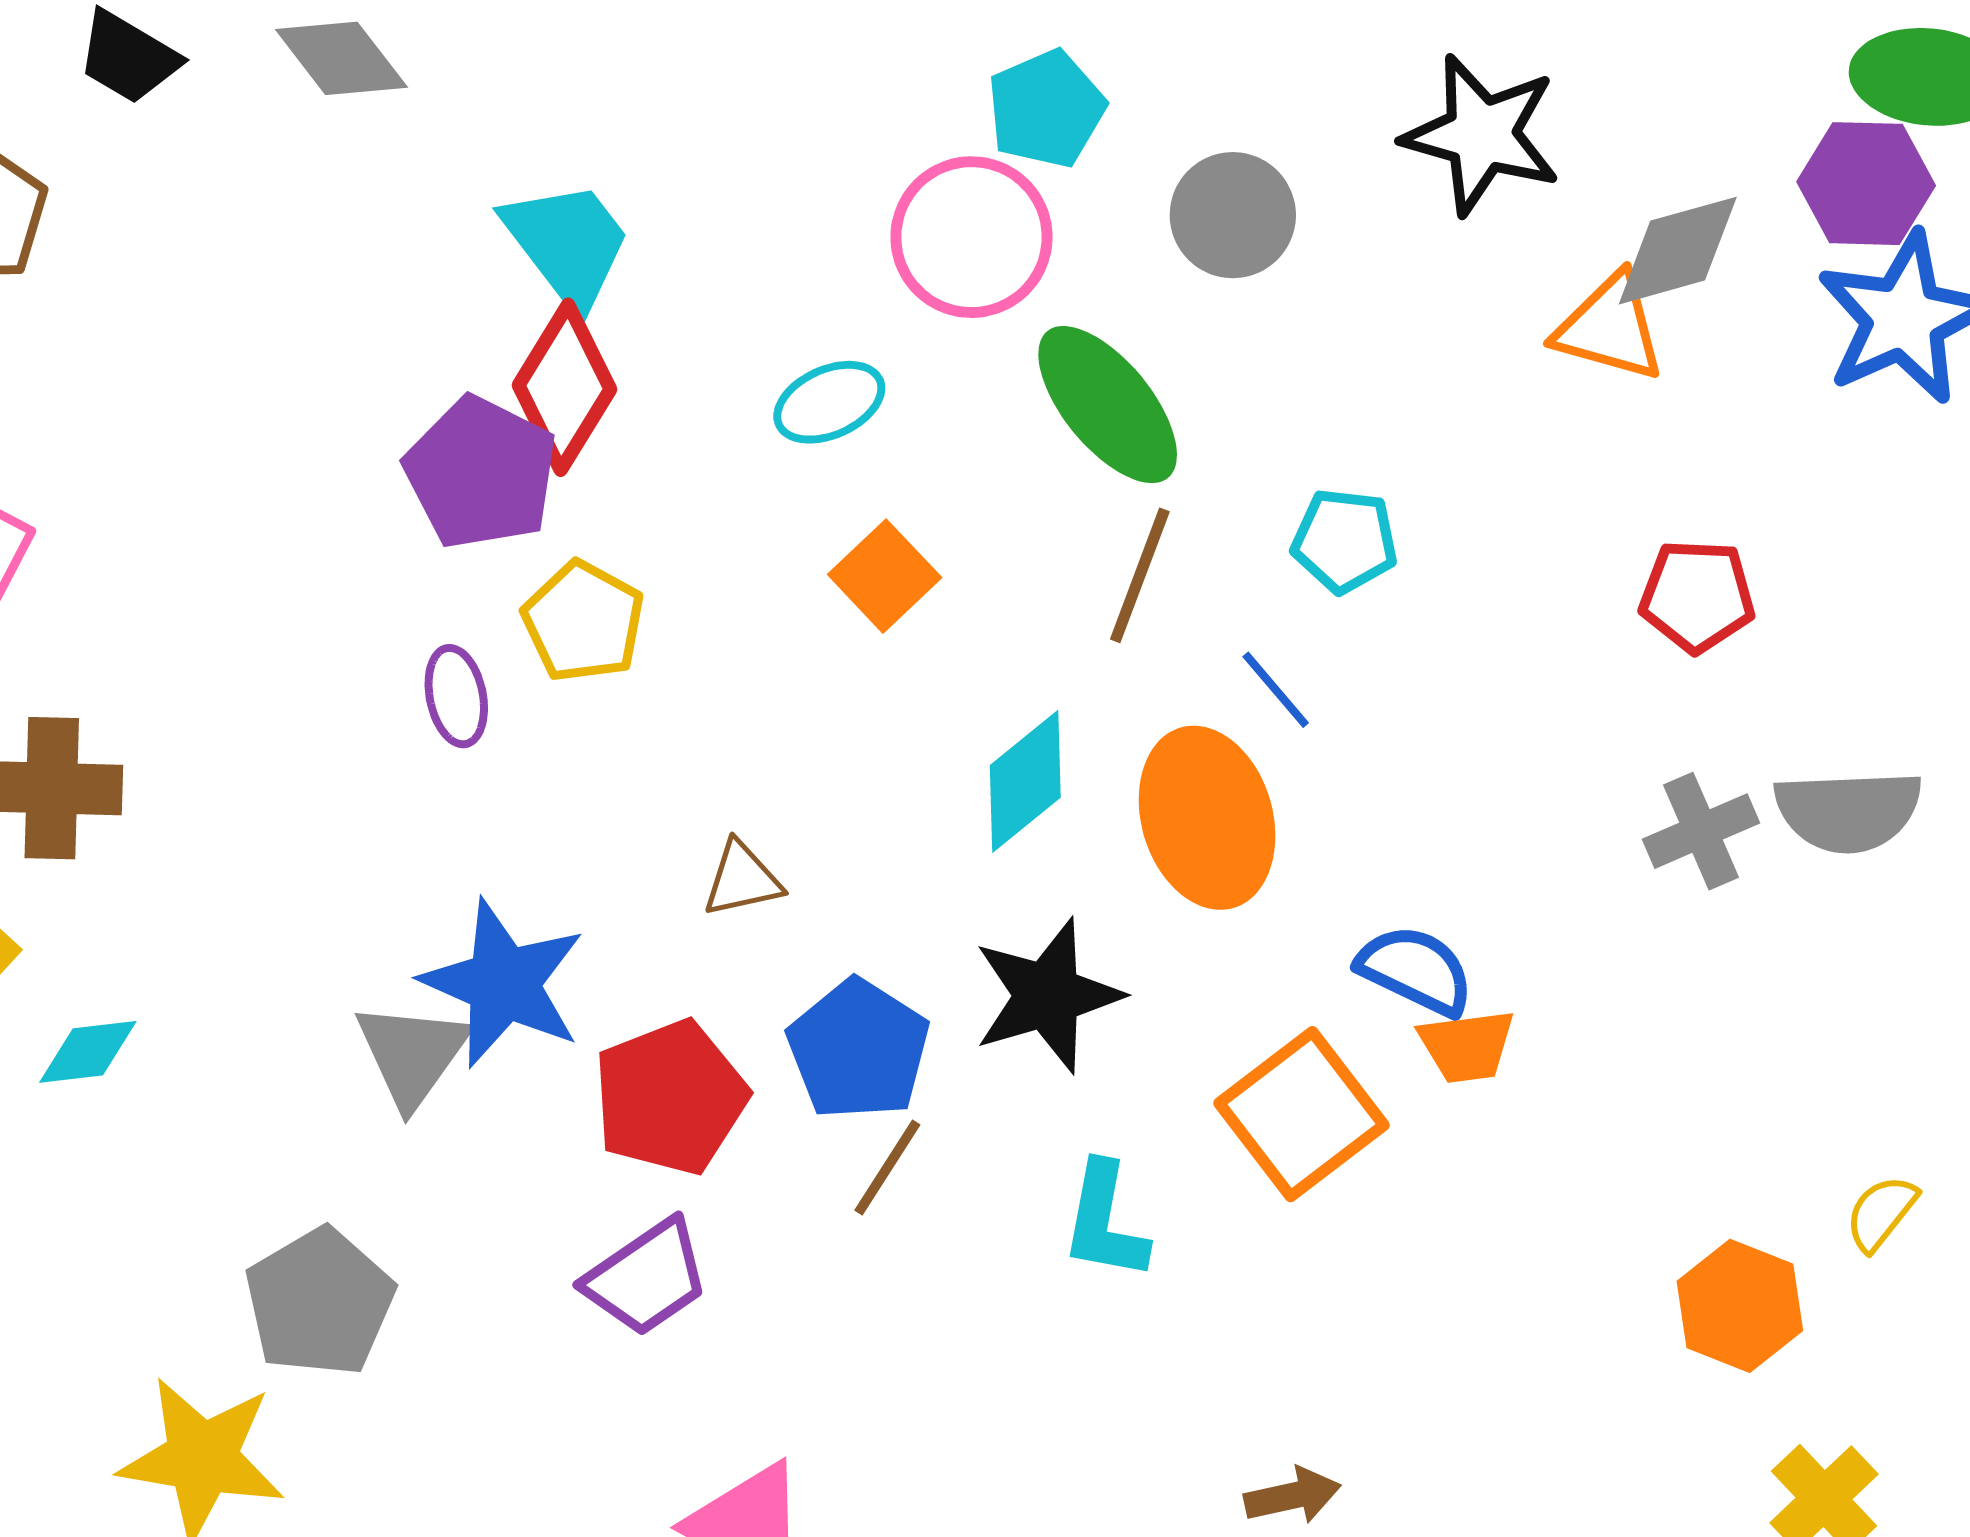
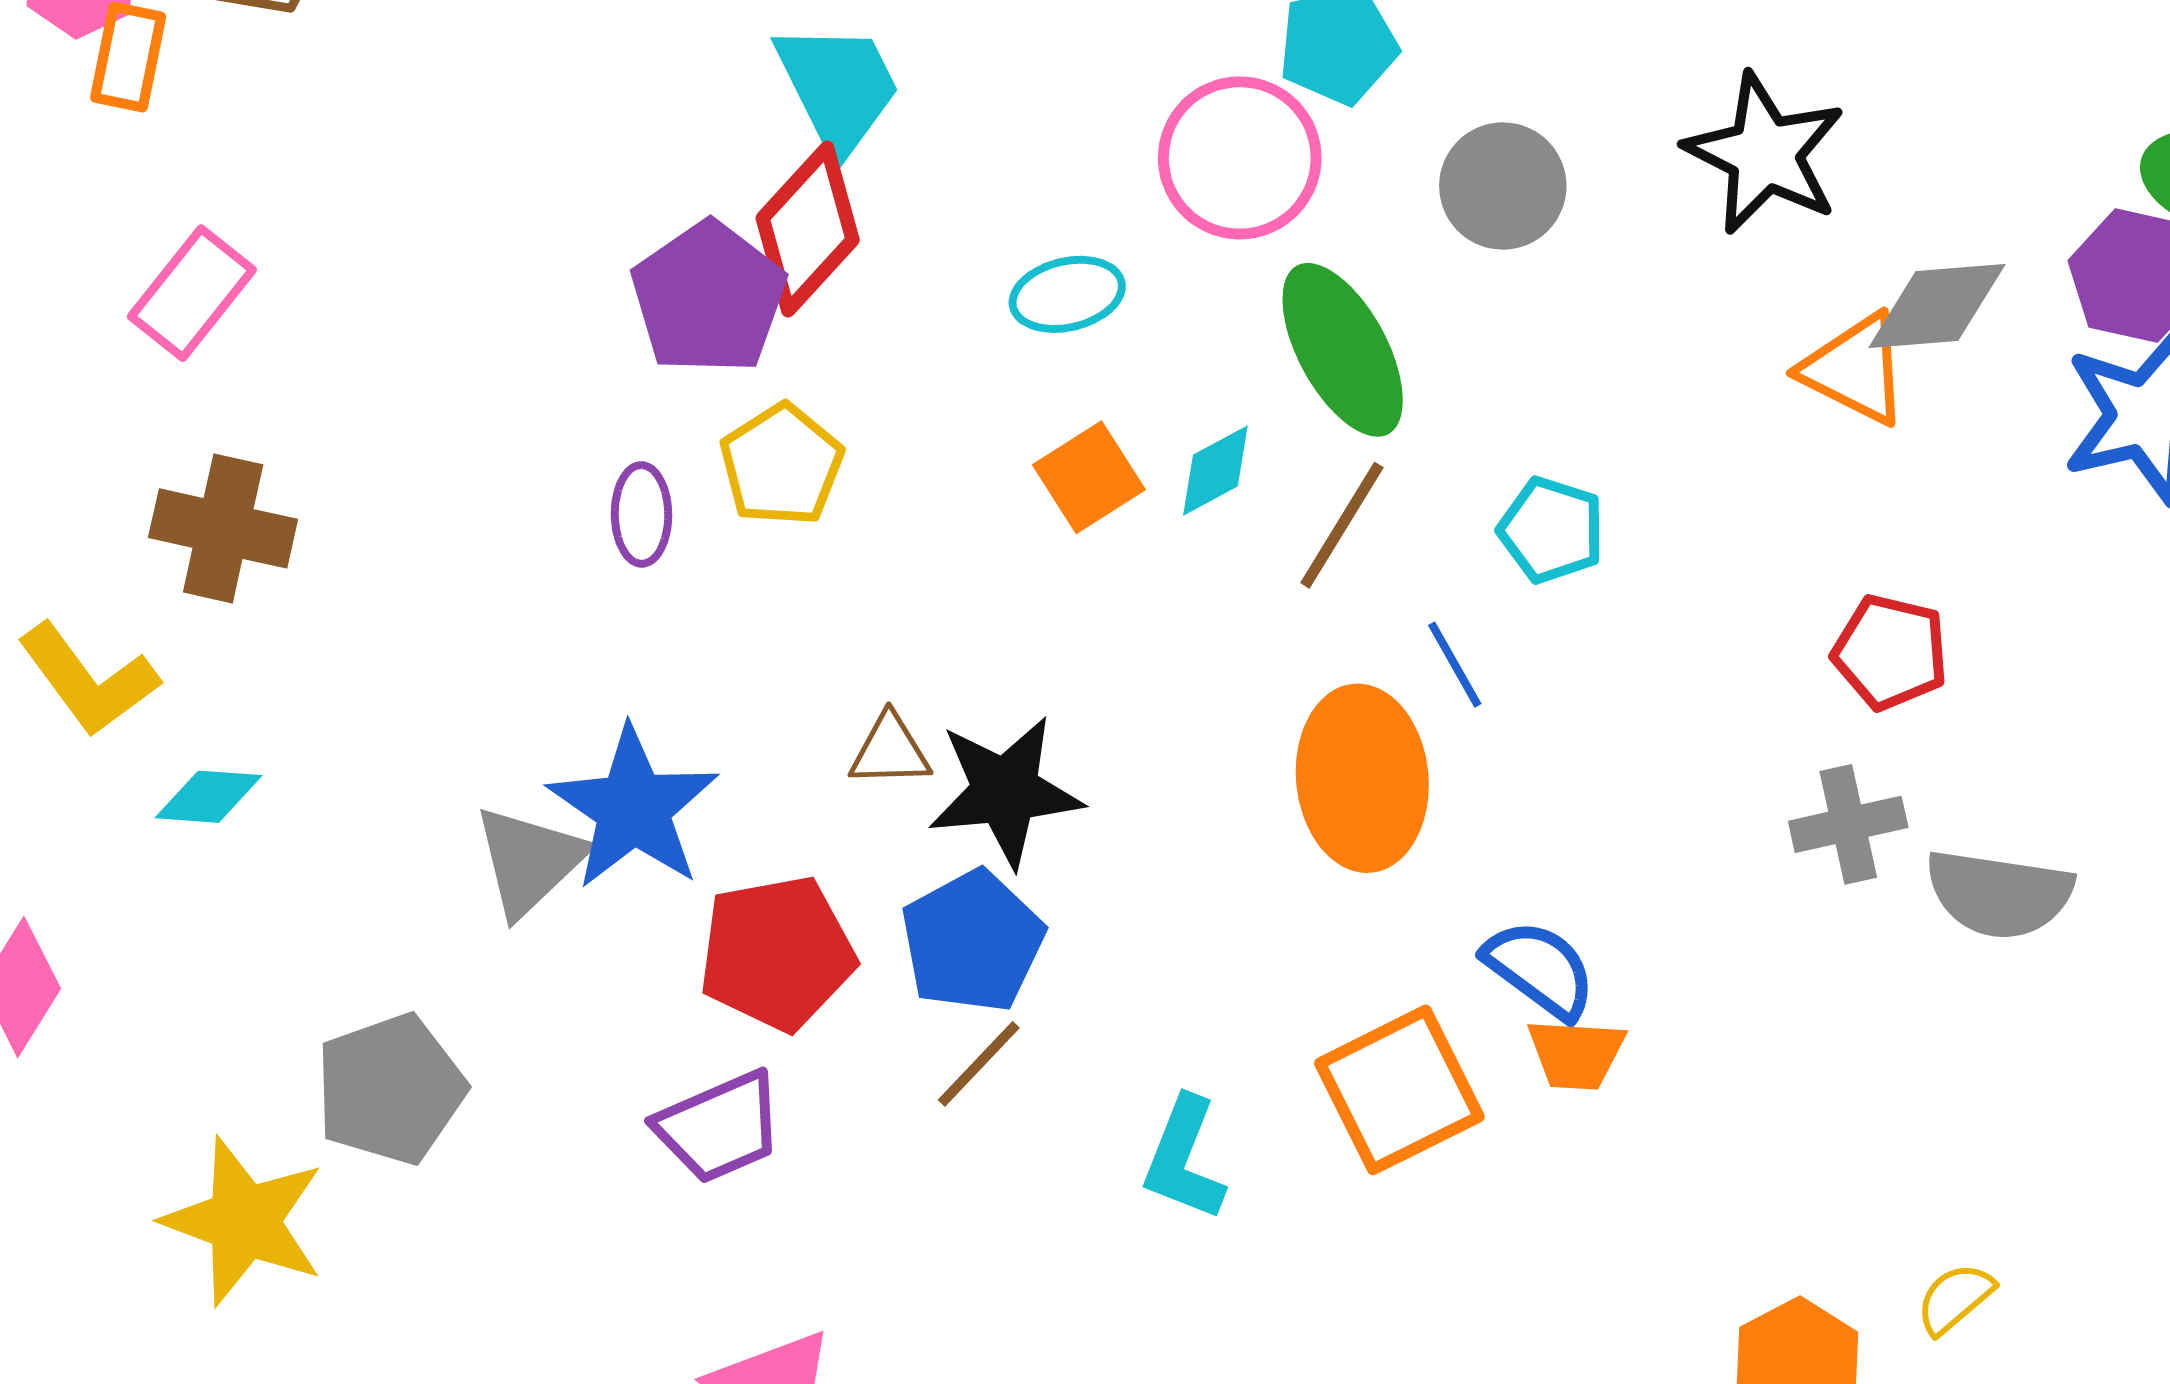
cyan diamond: (1025, 781) -> (1215, 471), moved, size x0.7
gray cross: (1701, 831) -> (1848, 824), moved
black star: (1047, 996) -> (1005, 791), moved

